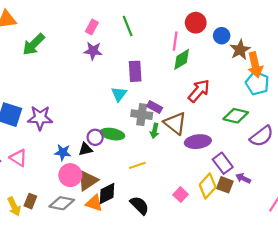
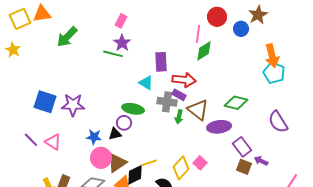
green line: (128, 26) -> (113, 54), moved, turned -54
brown star: (240, 50) -> (258, 15), moved
purple star: (93, 51) -> (122, 43), turned 30
red arrow: (199, 91) -> (184, 80), moved, turned 55
cyan triangle: (119, 94) -> (146, 83), turned -35
green diamond: (236, 116) -> (236, 103), moved
green ellipse: (112, 134) -> (133, 109), moved
purple semicircle: (262, 136) -> (278, 122), turned 95
yellow line: (137, 165) -> (149, 163), moved
yellow diamond: (208, 186) -> (181, 168), moved
pink square: (181, 195) -> (200, 163), moved

